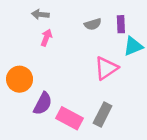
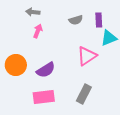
purple semicircle: (43, 104) -> (46, 70), moved, turned 30
pink rectangle: (70, 118) -> (44, 97), moved, turned -35

